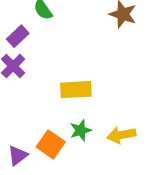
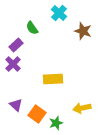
green star: (81, 130) -> (56, 123), moved
purple triangle: (18, 155) -> (16, 105), moved, turned -40

